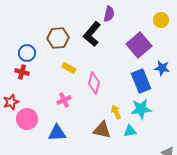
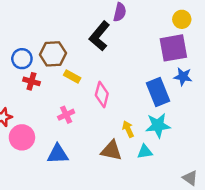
brown hexagon: (58, 38) -> (53, 54), moved
purple square: (139, 45) -> (173, 48), moved, turned 30
red cross: (22, 72) -> (31, 81), moved

